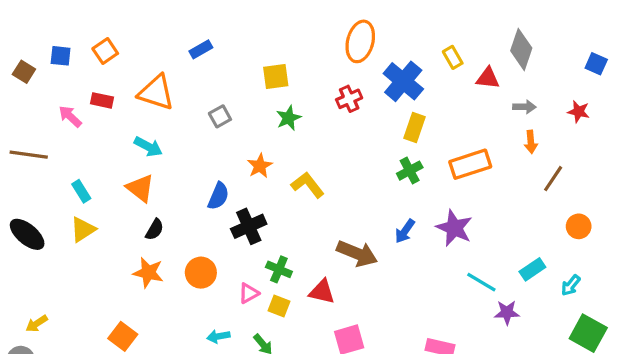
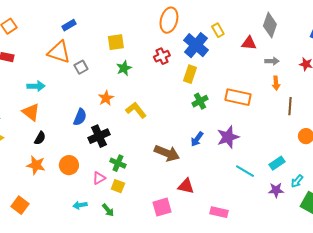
yellow rectangle: (453, 57) -> (218, 30), moved
orange triangle: (156, 92) -> (59, 52), moved
yellow rectangle: (414, 128) -> (190, 74), moved
cyan arrow: (148, 147) -> (36, 86), turned -30
orange rectangle: (470, 164) -> (238, 97), turned 30
brown line: (553, 179) -> (290, 106), turned -30
purple star: (454, 228) -> (228, 137), turned 30
cyan arrow: (571, 285) -> (297, 181), moved
red triangle: (322, 292) -> (186, 186), moved
purple star: (507, 312) -> (276, 190), moved

